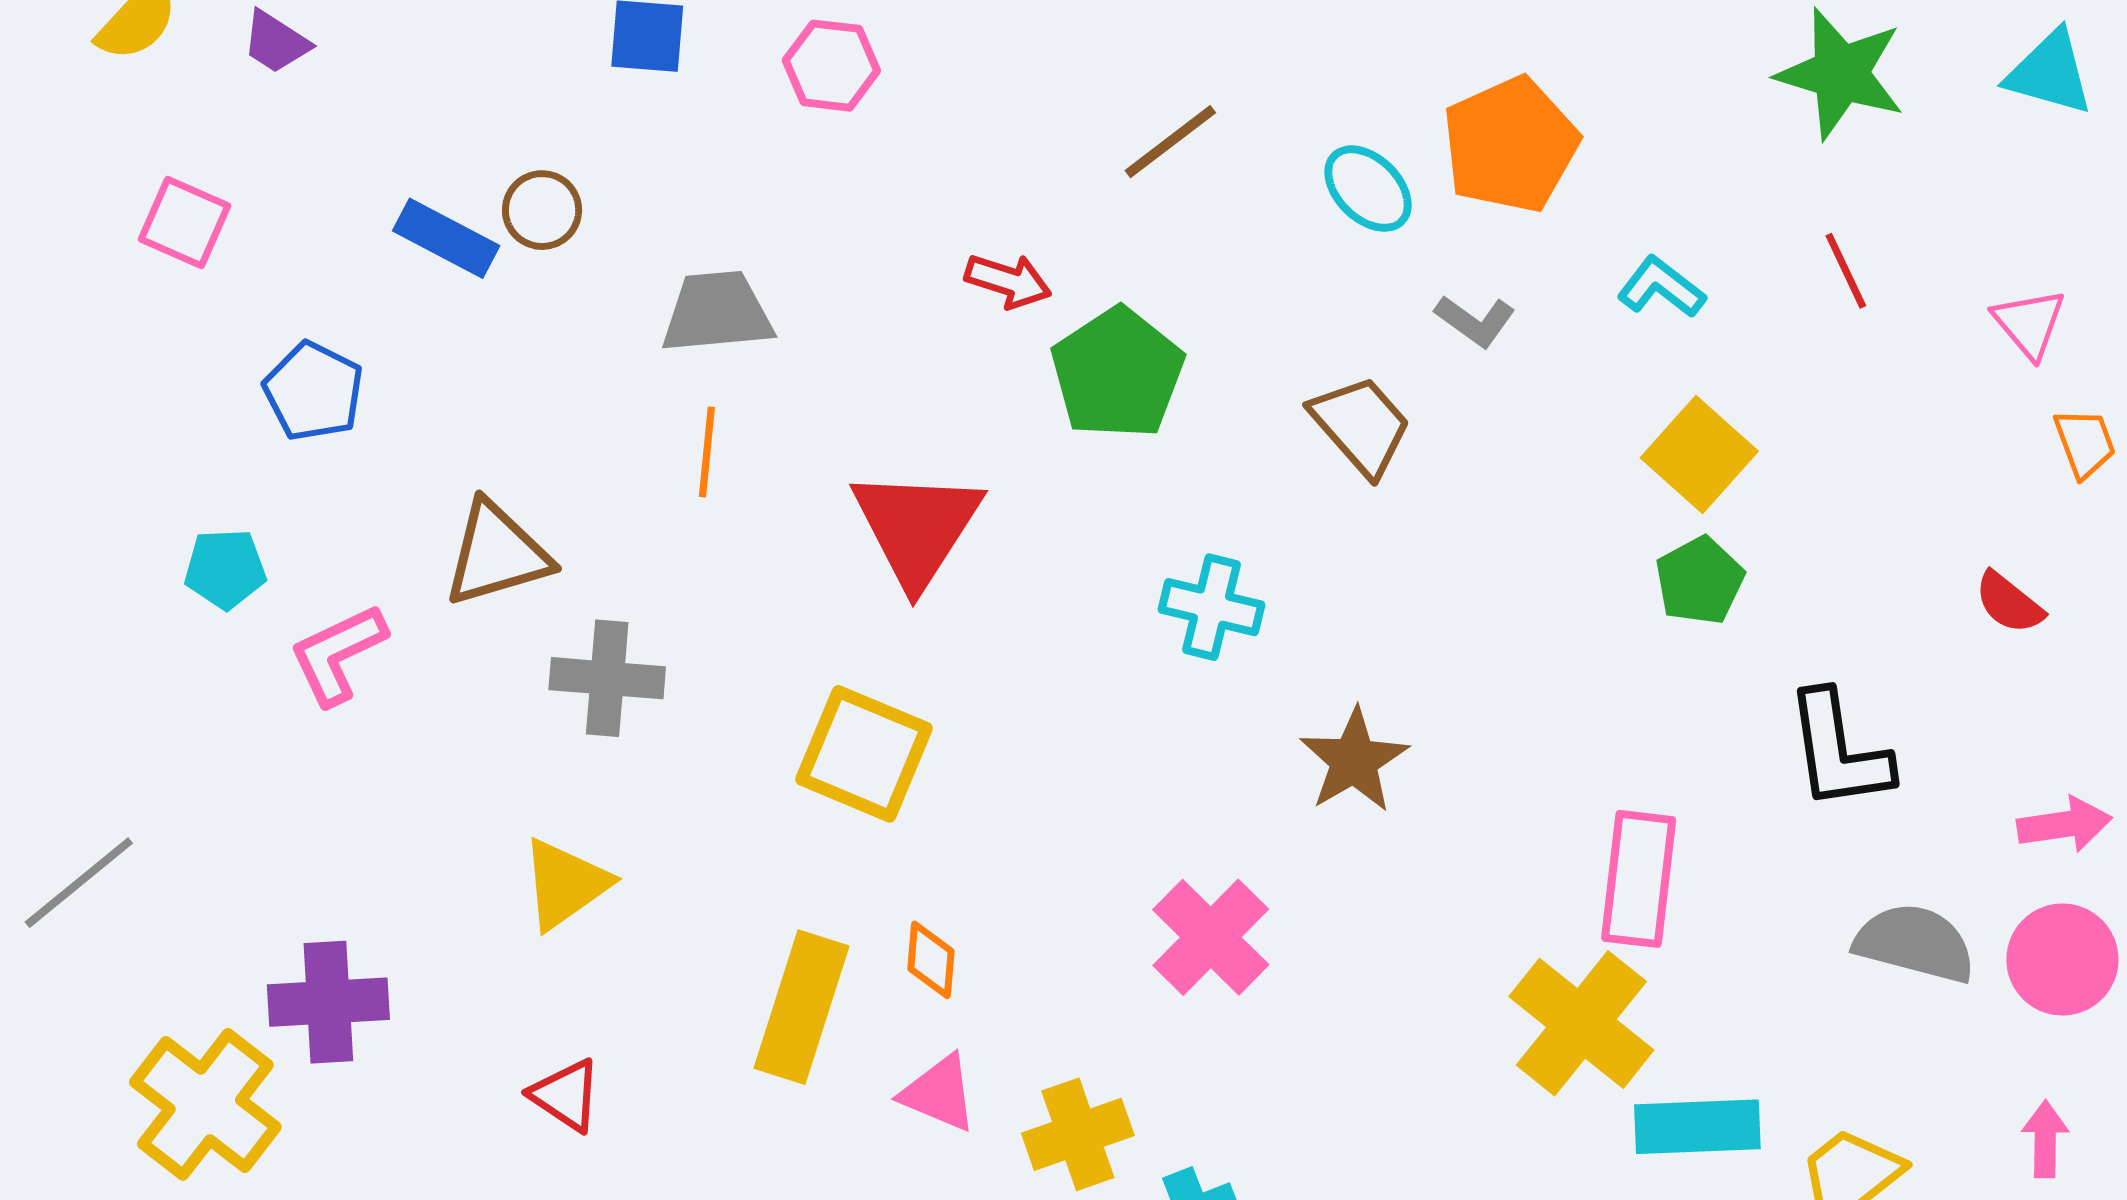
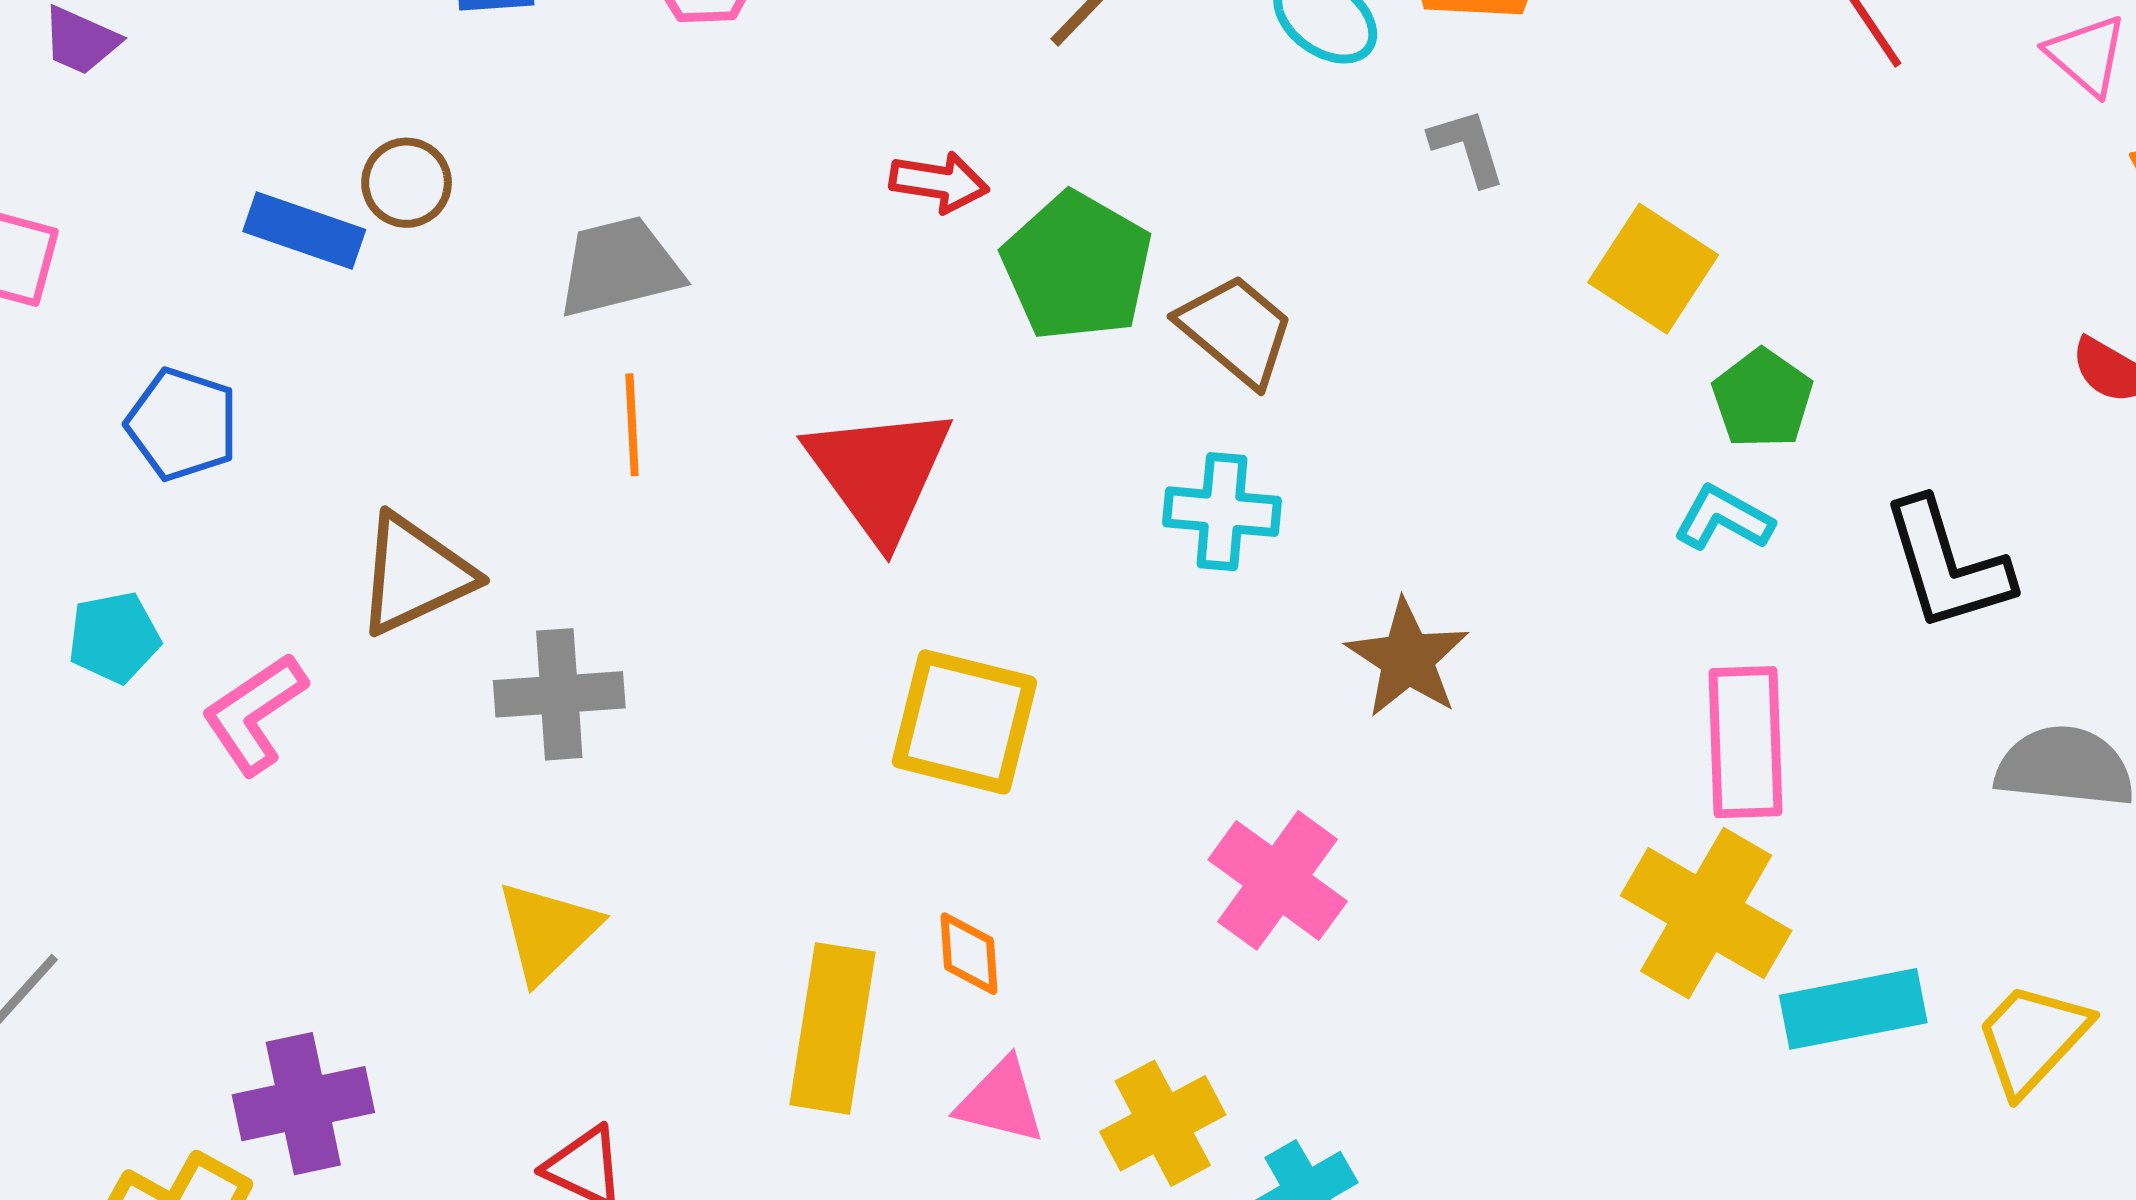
cyan L-shape: (1661, 287) -> (1724, 518), moved
gray L-shape: (1475, 321) -> (1467, 147), turned -134
brown trapezoid: (1361, 425) -> (1236, 330), moved
yellow square: (1699, 455) -> (1653, 269), moved
yellow square: (864, 754) -> (964, 722), moved

